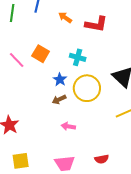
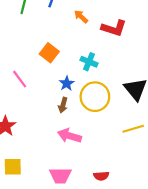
pink line: (17, 60) -> (20, 79), moved
brown arrow: (59, 100) -> (63, 105), turned -56
pink arrow: (68, 126) -> (69, 136), size x1.5

